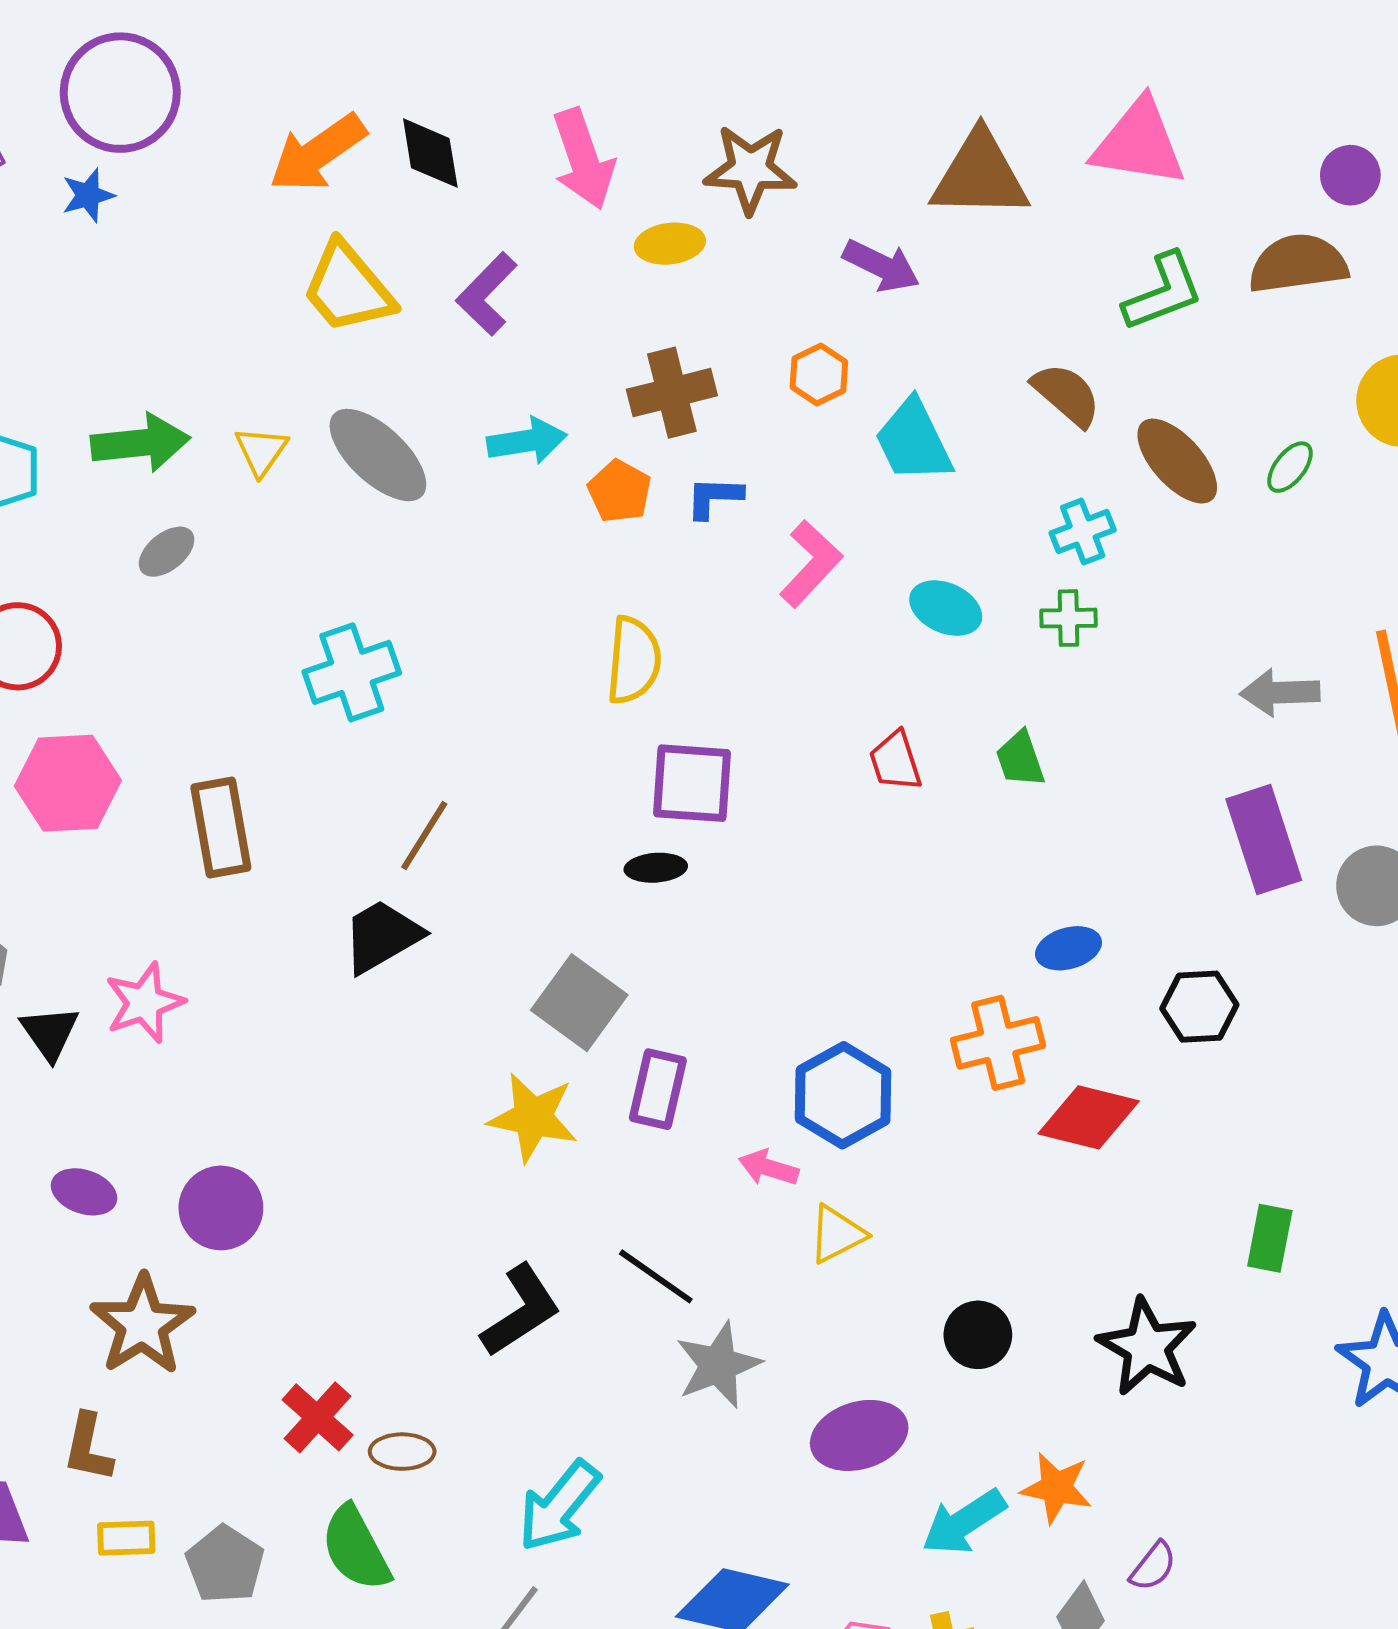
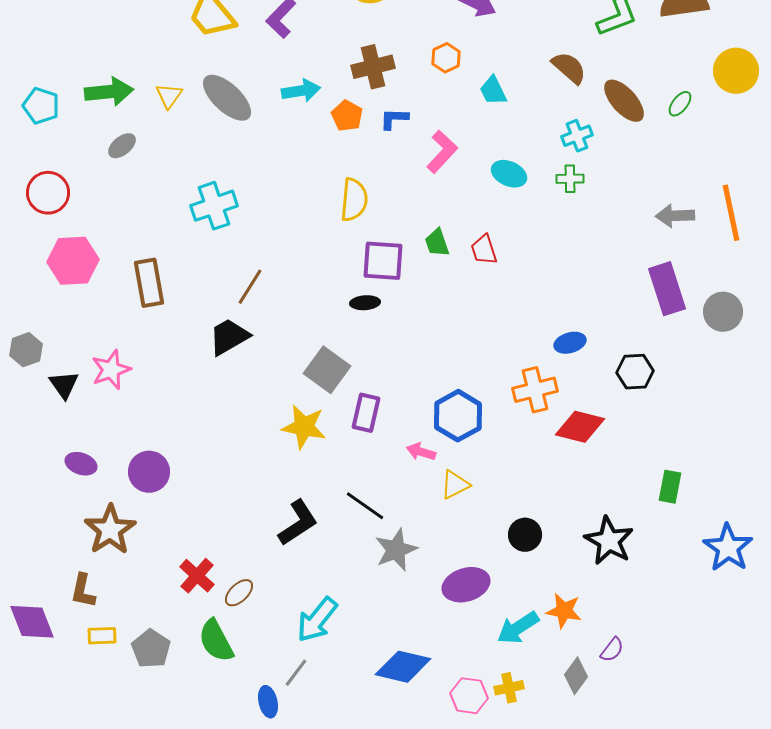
cyan trapezoid: (913, 441) -> (493, 91), size x0.7
green trapezoid: (1020, 759) -> (437, 243), moved
brown ellipse: (402, 1452) -> (239, 593), turned -44

